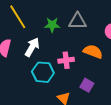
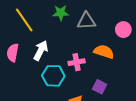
green star: (52, 25) -> (61, 13), moved

